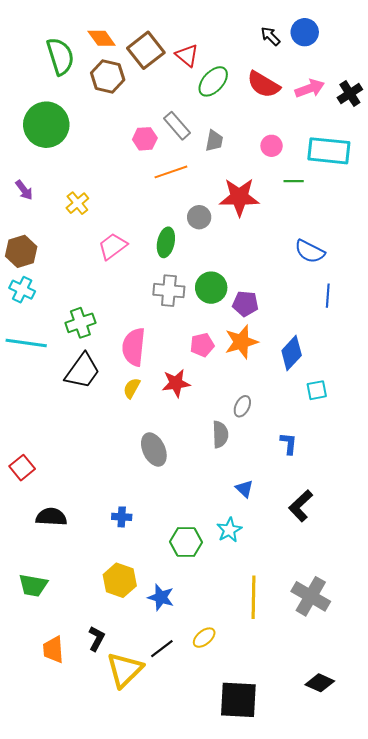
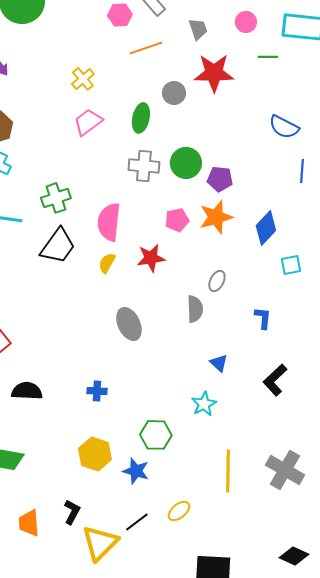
gray trapezoid: (214, 141) -> (198, 29), moved, turned -30
yellow cross: (77, 203) -> (83, 79), moved
green hexagon: (186, 542) -> (156, 435), moved

